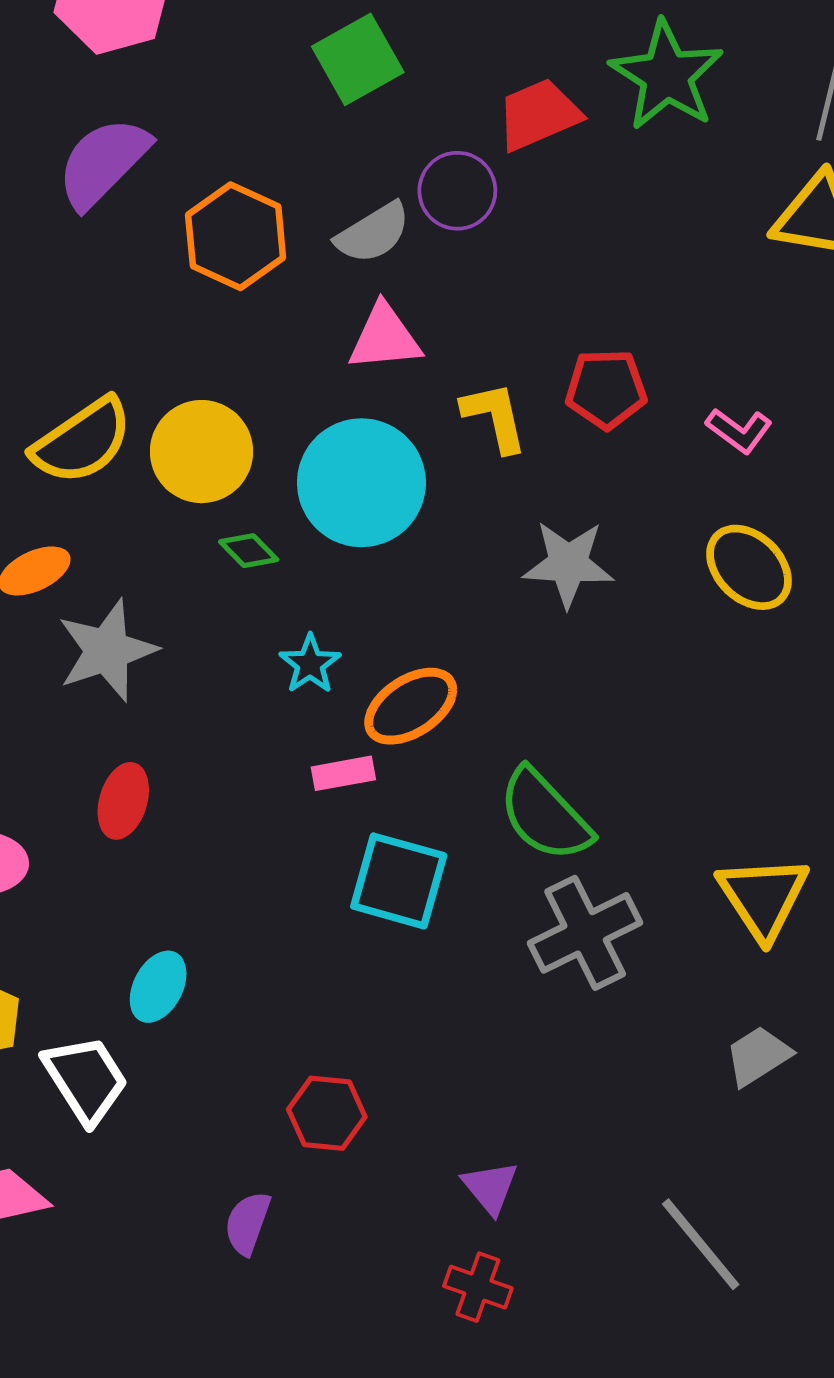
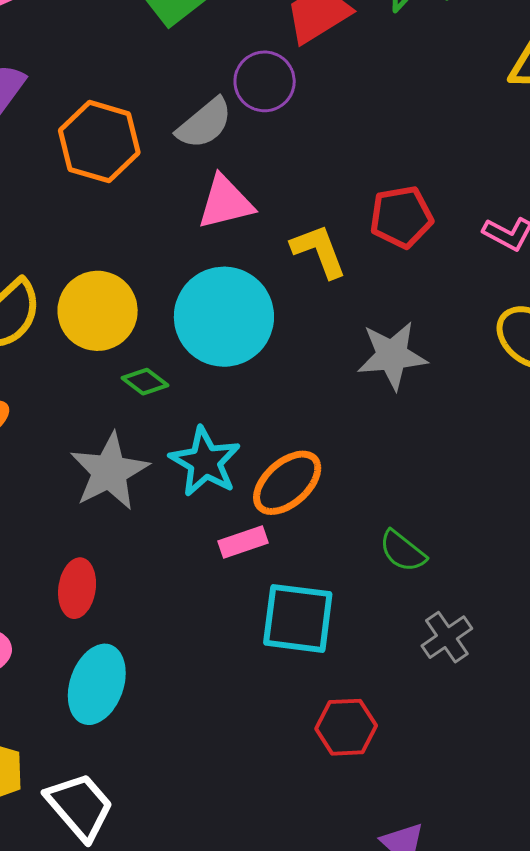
gray star: (107, 651) -> (109, 471), moved
cyan star: (310, 664) -> (205, 462), size x1.5
green semicircle: (545, 815) -> (403, 551), size x0.6
gray cross: (585, 933) -> (447, 637), size x0.6
cyan ellipse: (158, 987) -> (97, 684), moved, size x1.4
red hexagon: (327, 1113) -> (346, 727), moved

